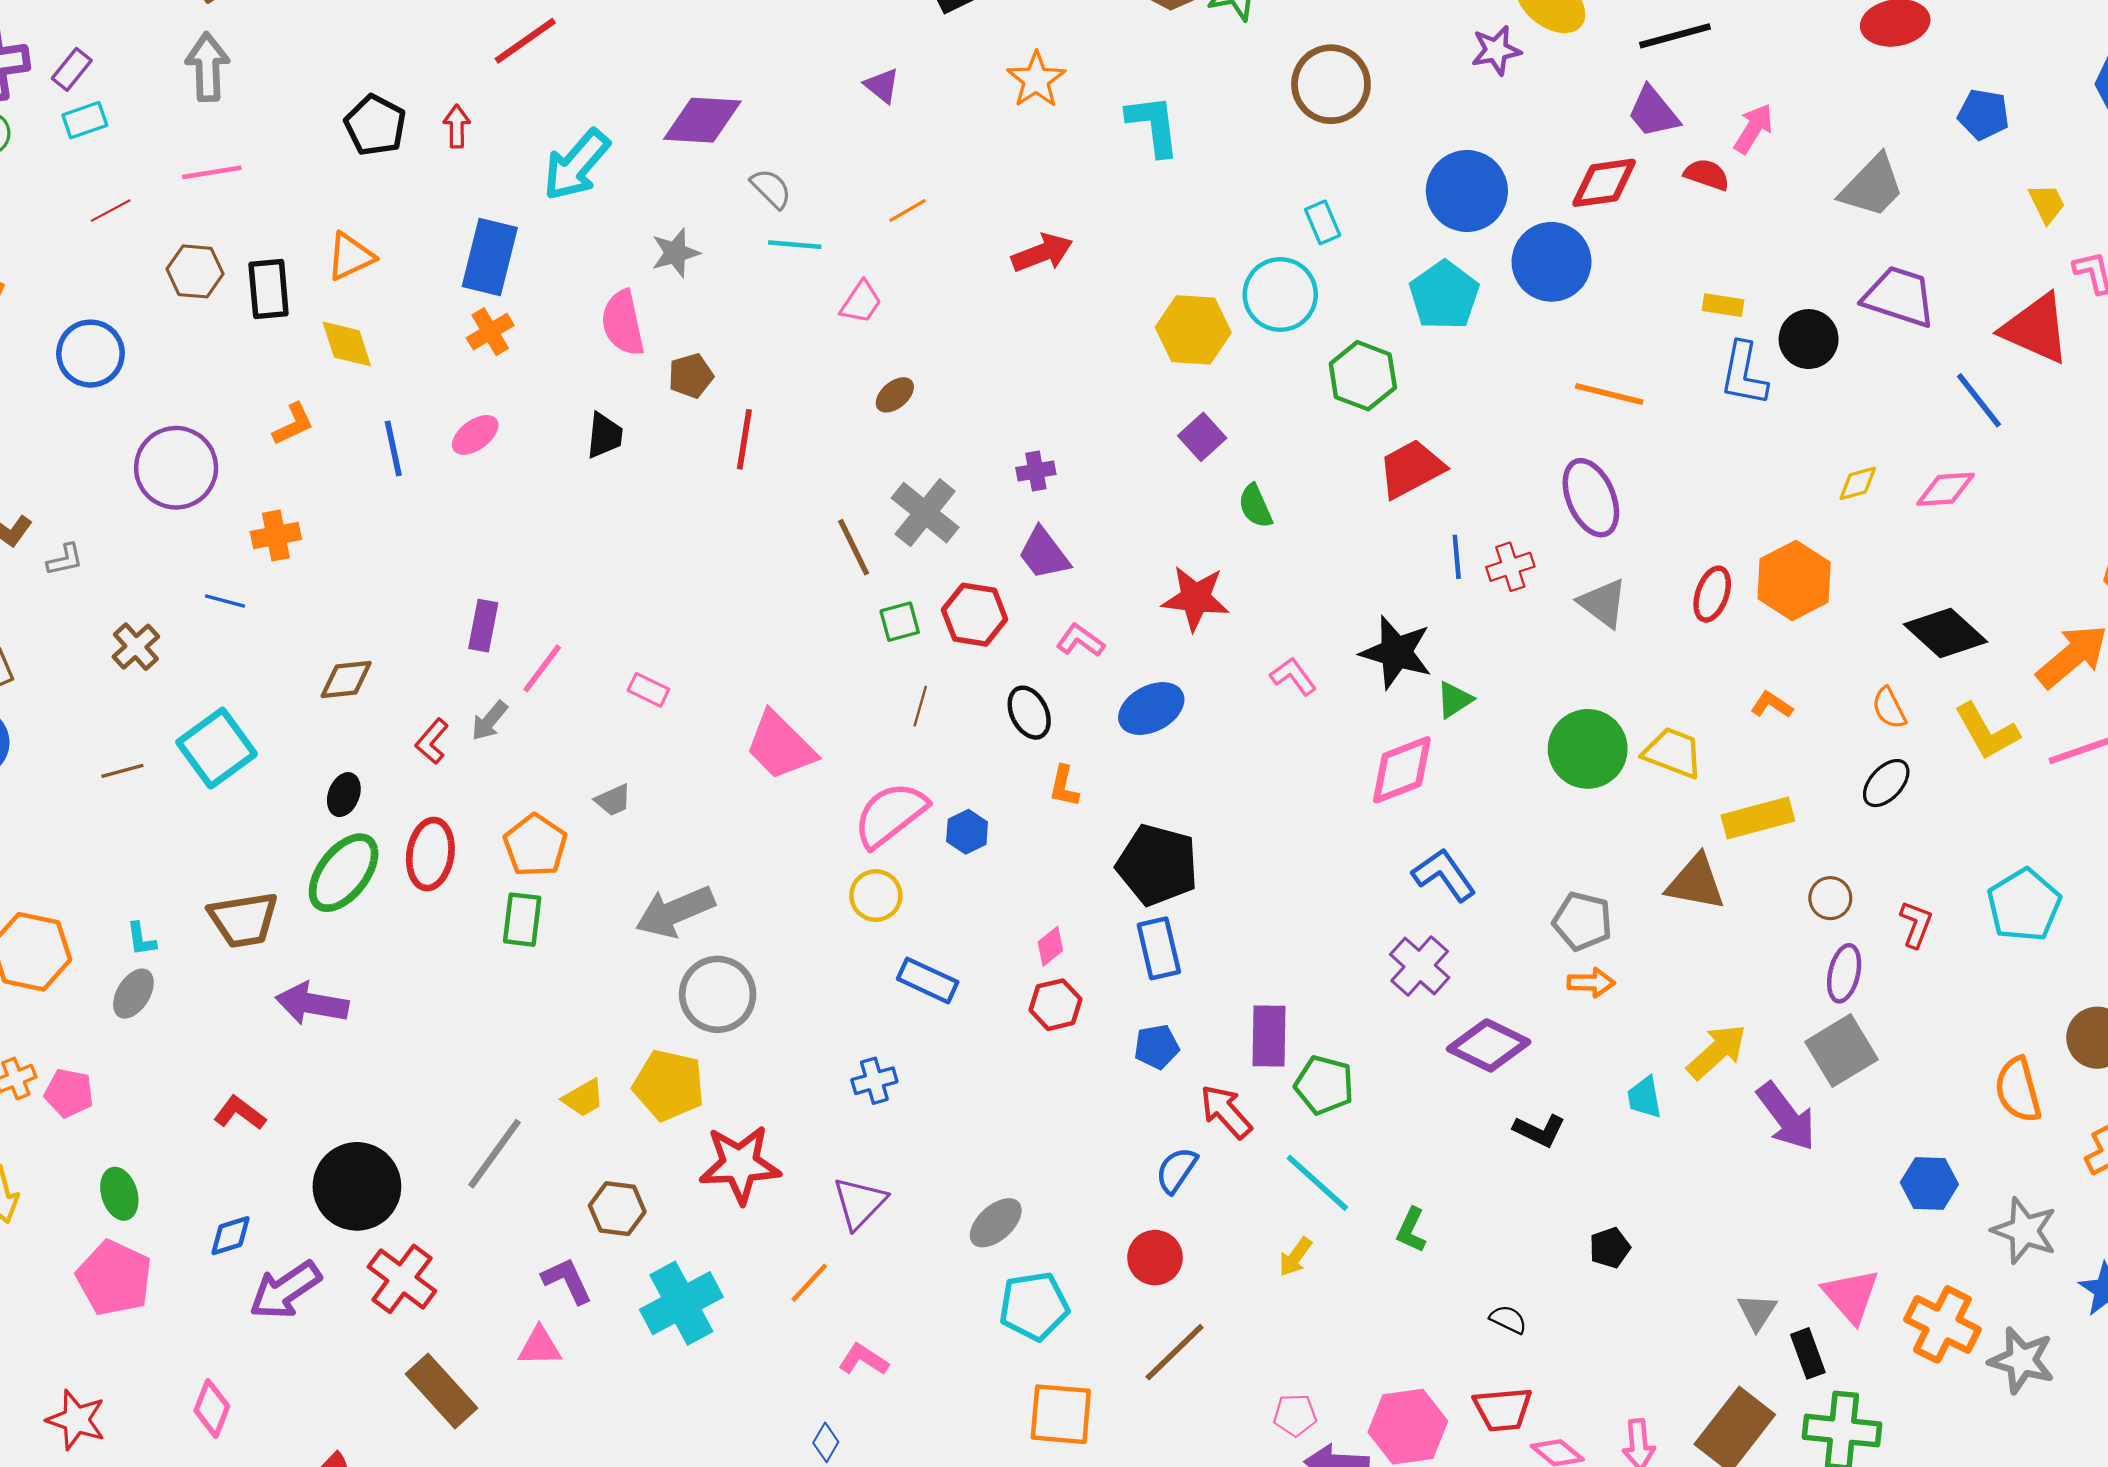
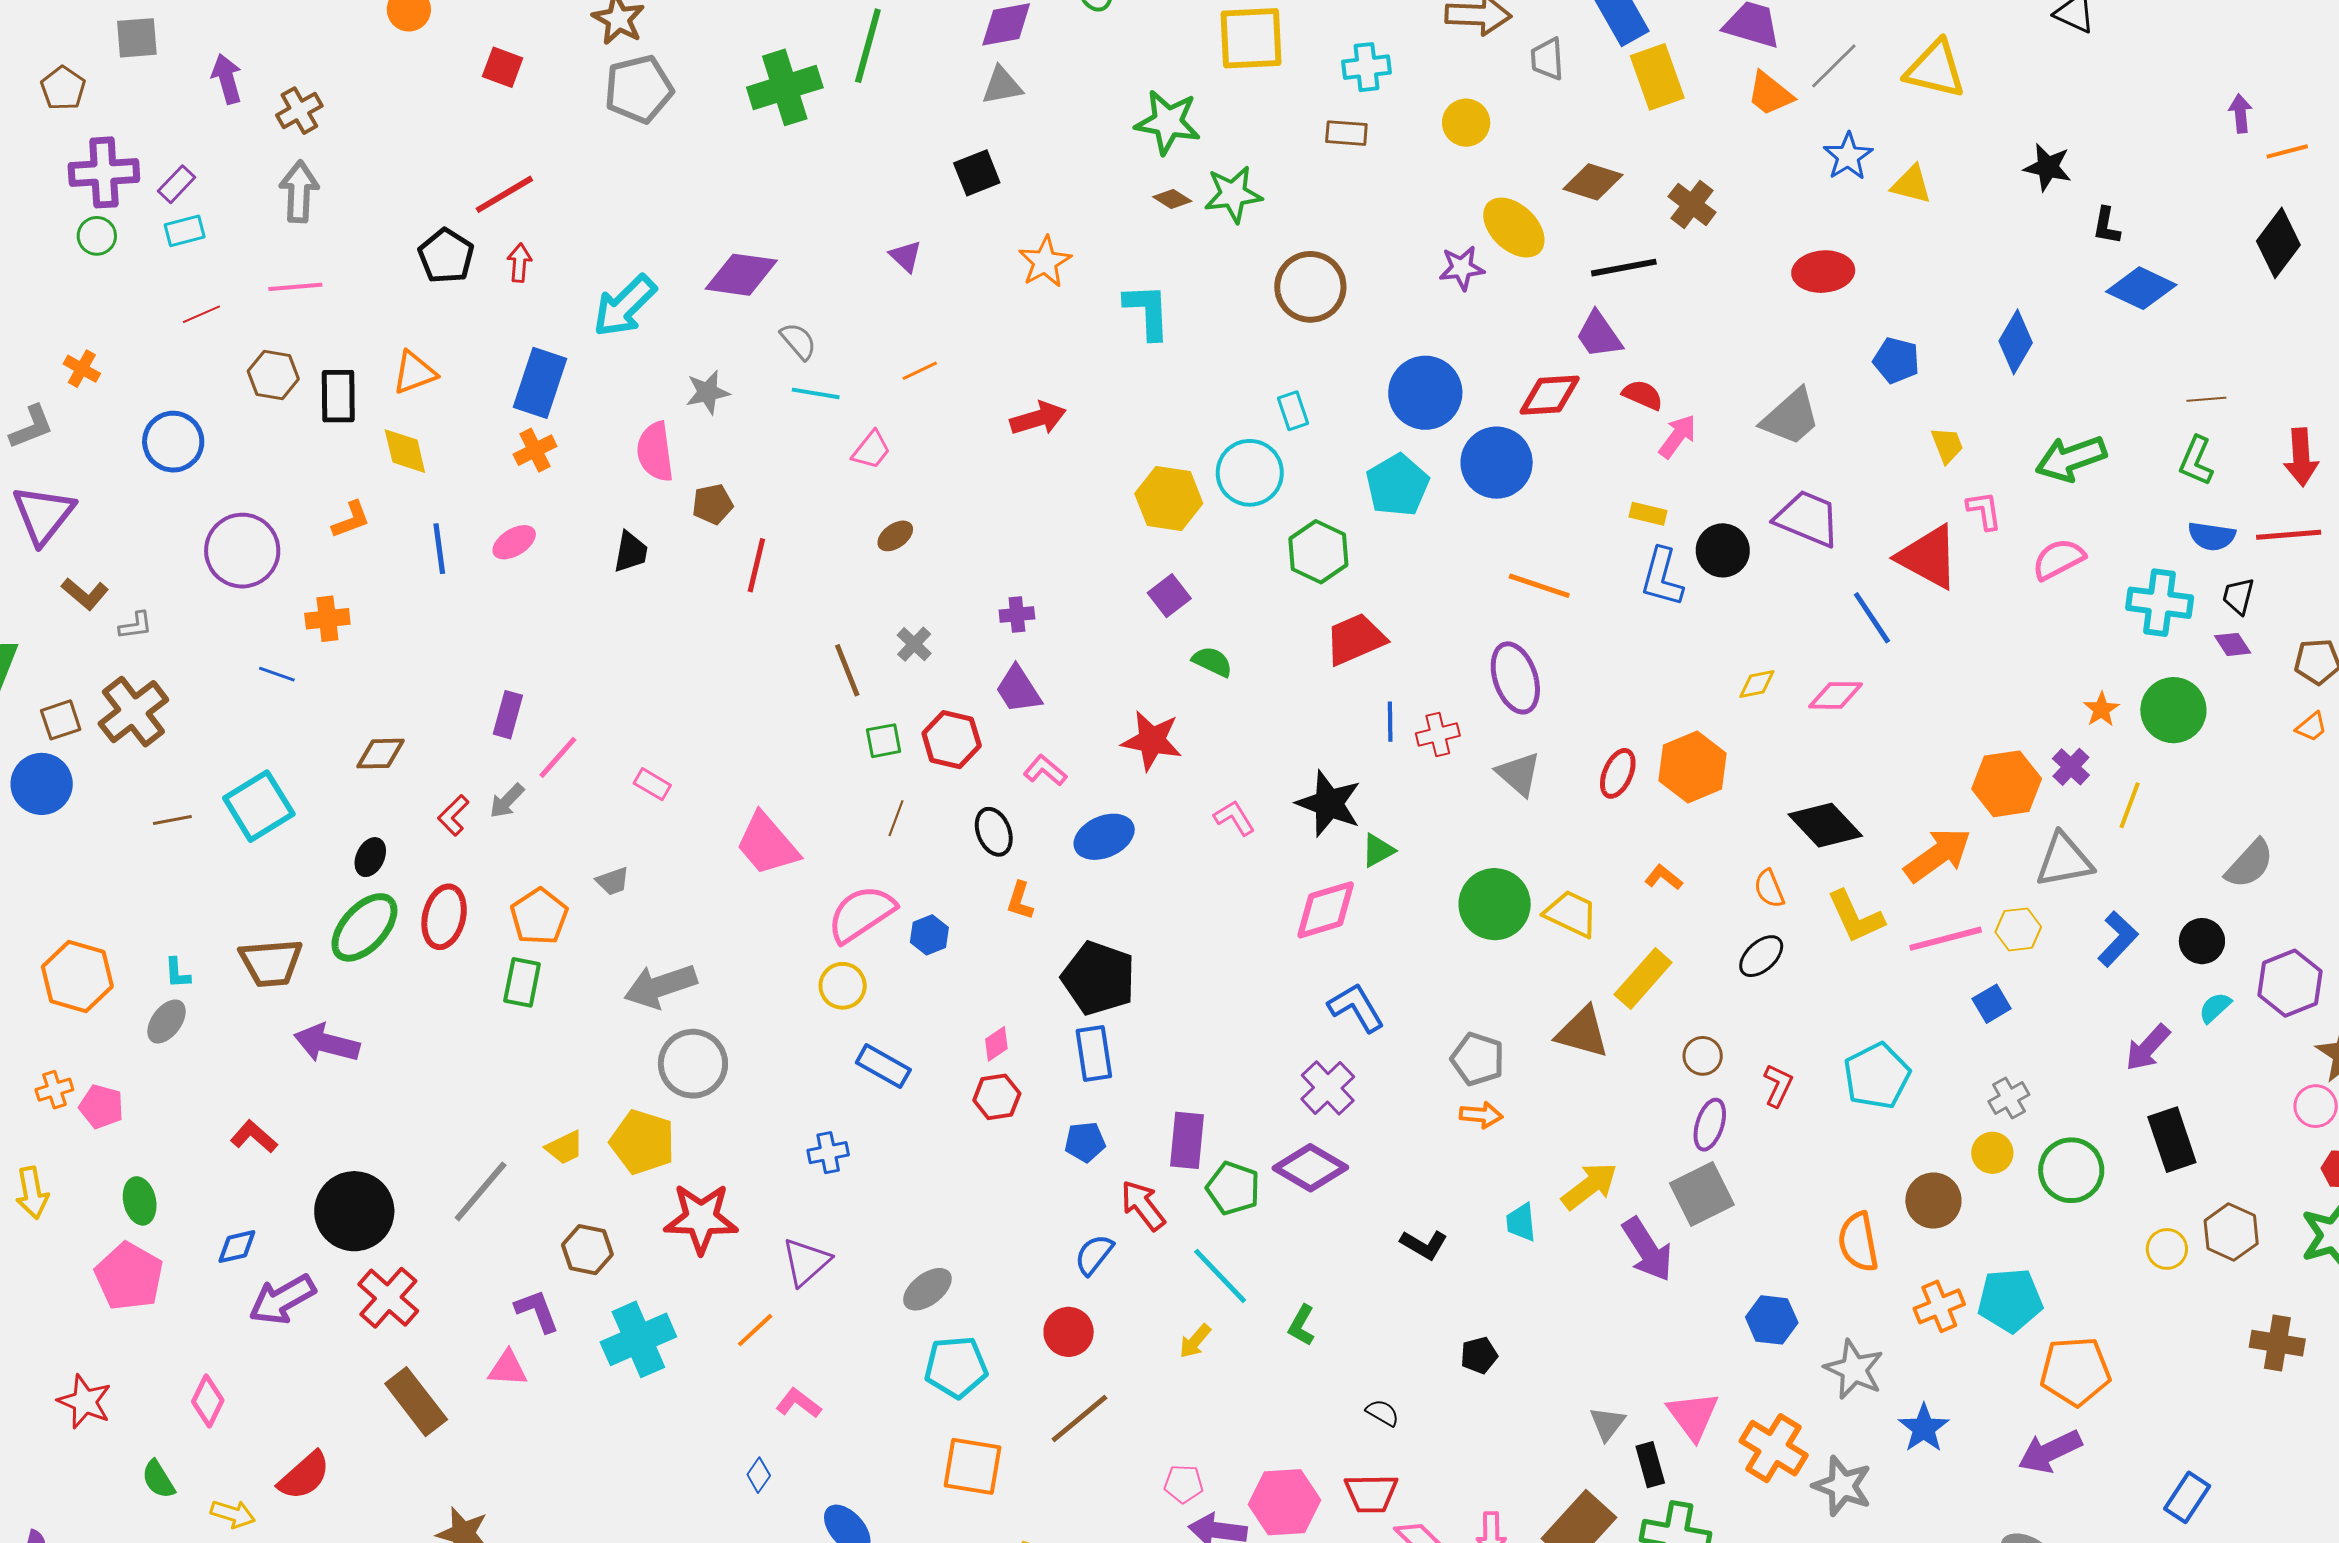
red line: (525, 41) -> (504, 194), moved
pink arrow: (1753, 129) -> (1678, 436), moved
green semicircle: (1255, 506) -> (1212, 662), turned 135
gray cross: (925, 513) -> (914, 644), size x0.6
brown cross: (136, 647) -> (133, 712), moved, size x1.6
yellow rectangle: (1758, 818) -> (1643, 978), turned -38
purple diamond: (1489, 1045) -> (1310, 1168), moved

